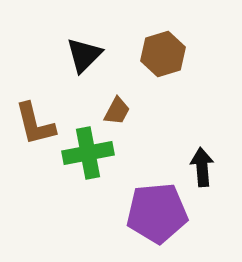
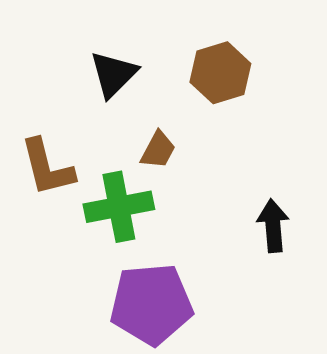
purple pentagon: (157, 213) -> (151, 304), moved

